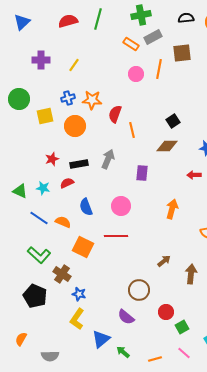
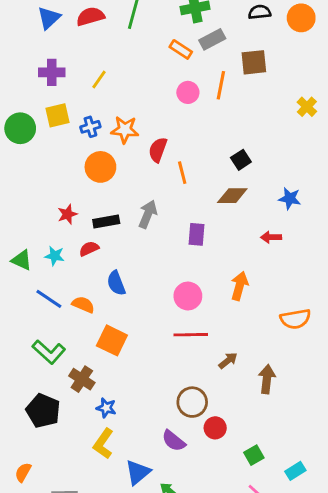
blue triangle: (22, 22) -> (49, 18), moved
yellow square: (45, 116) -> (57, 115), moved
pink circle: (121, 206) -> (188, 296), moved
red line: (116, 236) -> (191, 335), moved
red circle: (166, 312) -> (215, 428), moved

